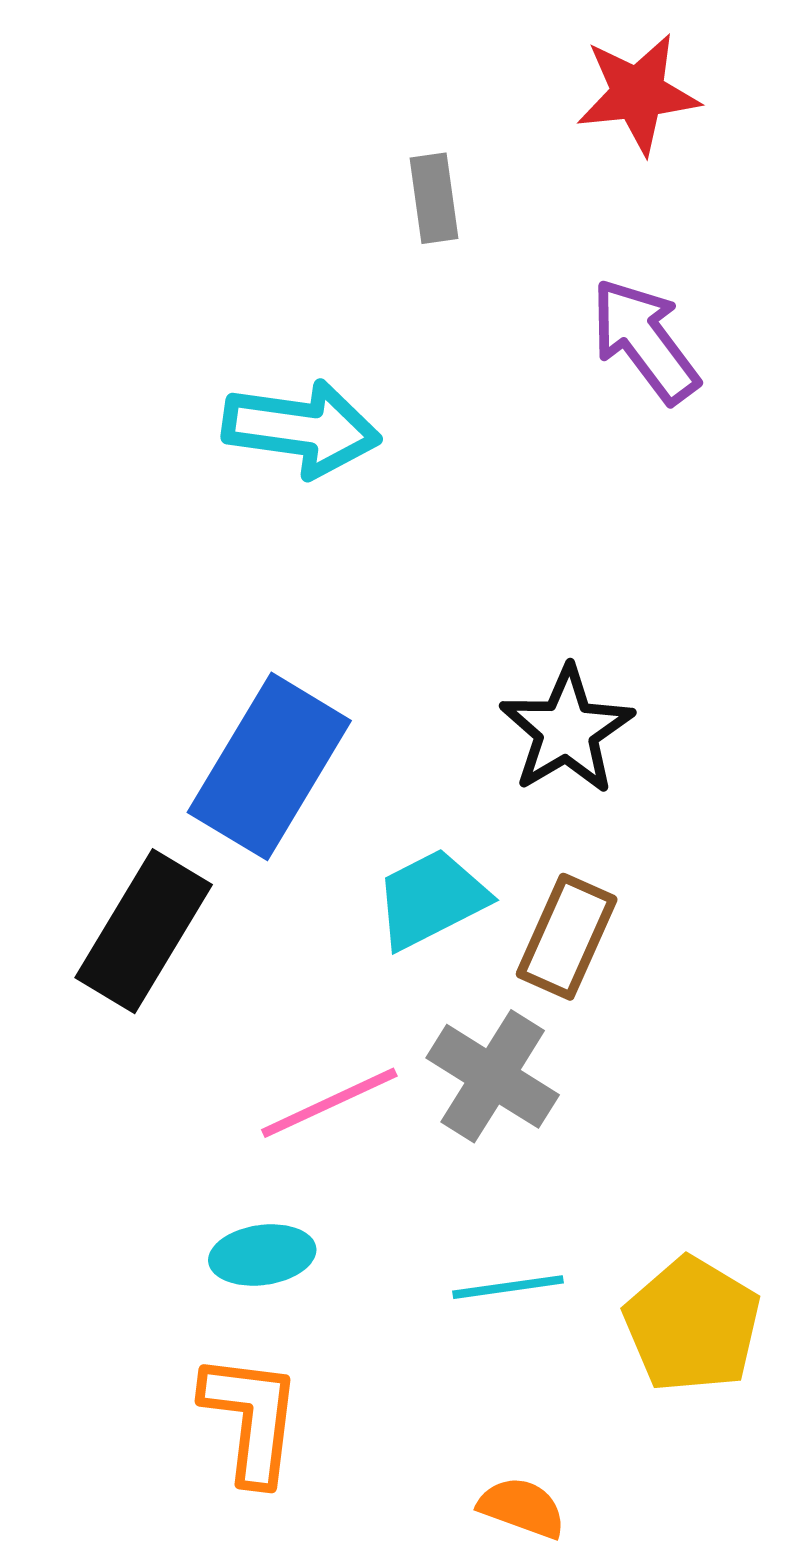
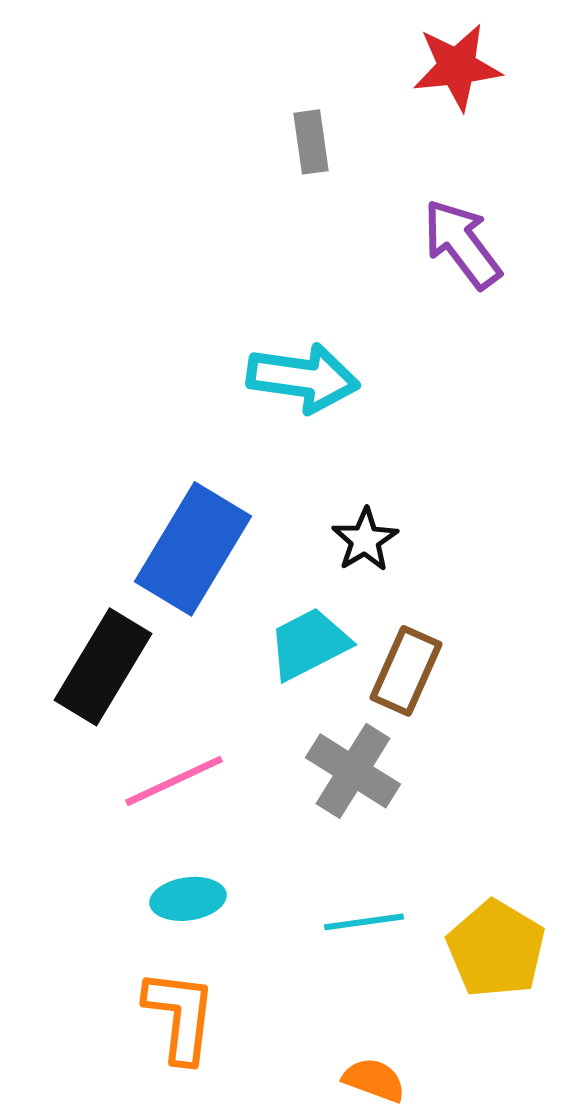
cyan arrow: (301, 429) -> (303, 378), moved
black star: (567, 730) -> (365, 540), moved, size x0.7
pink line: (329, 1103) -> (174, 781), moved

